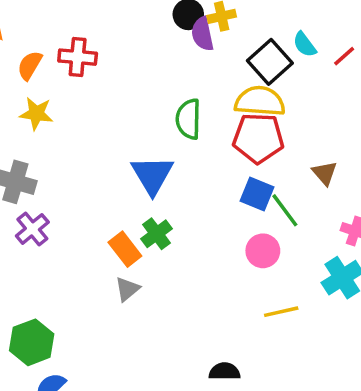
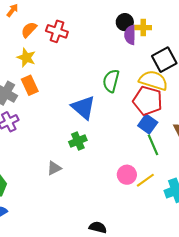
blue triangle: (152, 175) -> (83, 107), turned -32
blue square: (257, 194) -> (148, 124), moved
orange rectangle: (125, 249) -> (30, 85), moved
pink circle: (263, 251) -> (127, 175), moved
yellow line: (281, 312) -> (145, 180), moved, turned -36

